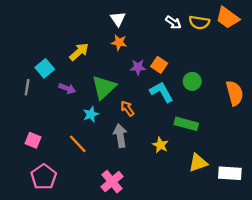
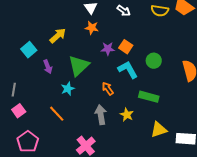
white arrow: (173, 22) -> (124, 11), moved
gray line: (27, 87) -> (14, 90), moved
purple arrow: (67, 88) -> (48, 67), turned 48
orange arrow: (127, 108) -> (108, 89), moved
gray arrow: (120, 136) -> (101, 115), moved
pink square: (33, 140) -> (19, 111), turned 32

